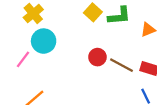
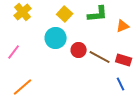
yellow square: (93, 12) -> (65, 14), moved
cyan circle: (44, 41) -> (56, 38), moved

